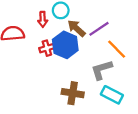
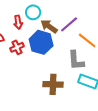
red cross: (47, 48) -> (17, 47), moved
gray L-shape: (102, 70) -> (76, 60), turned -70

